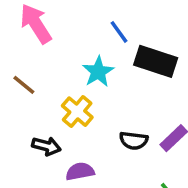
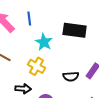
blue line: (119, 32) -> (29, 18), moved, turned 40

